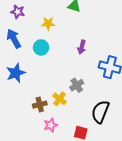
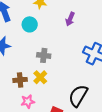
purple arrow: (82, 47) -> (70, 19), moved
gray cross: (77, 85) -> (44, 55), moved, turned 32

